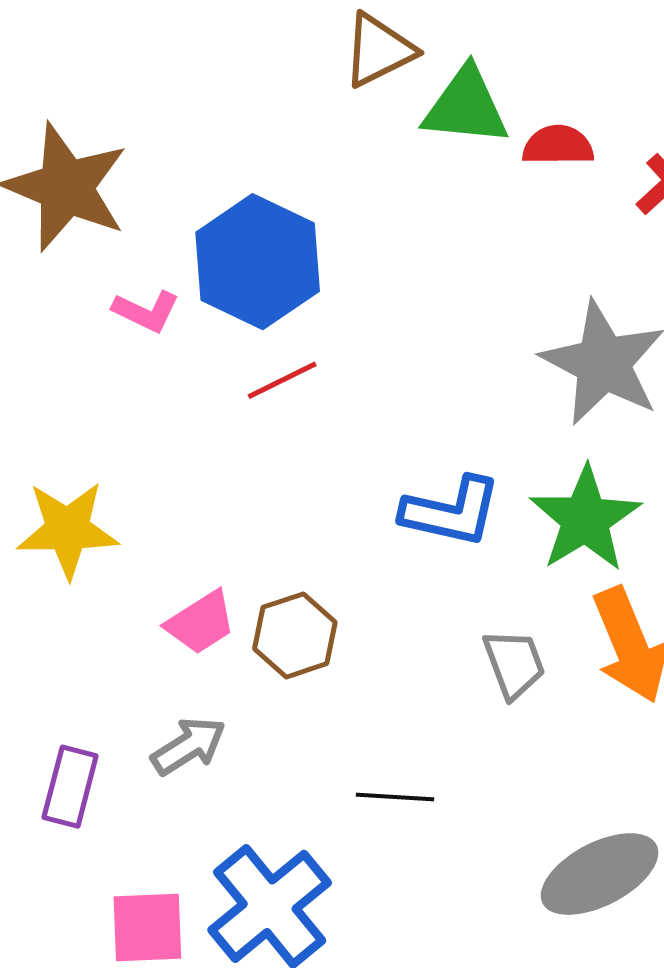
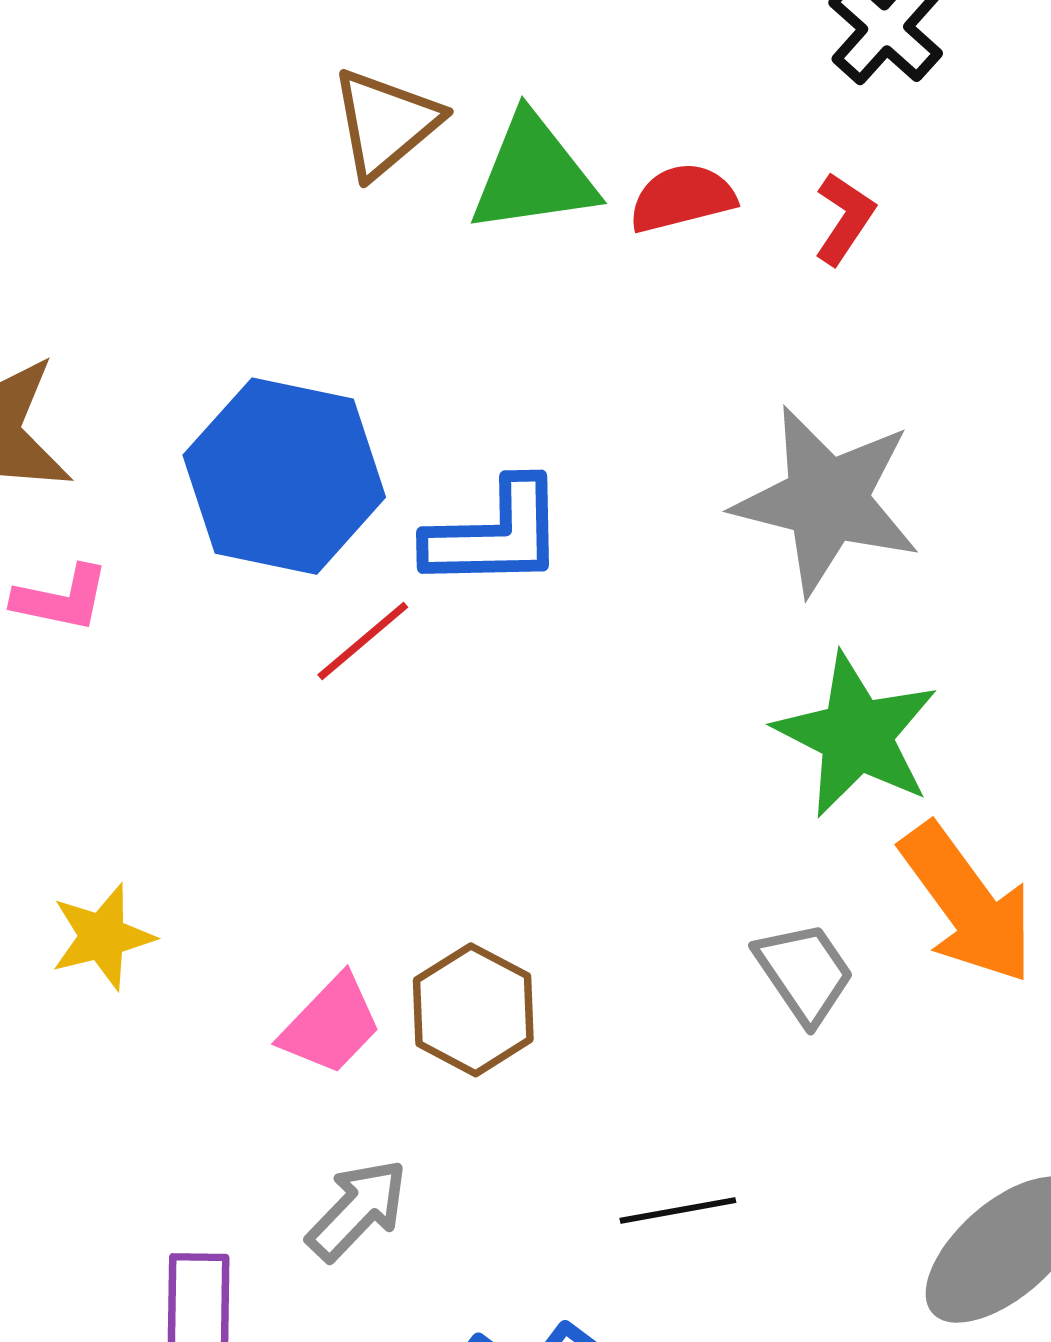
pink L-shape: (146, 311) -> (61, 599), moved
blue L-shape: (451, 512) -> (495, 535), moved
yellow star: (68, 530) -> (102, 937), size x0.7

